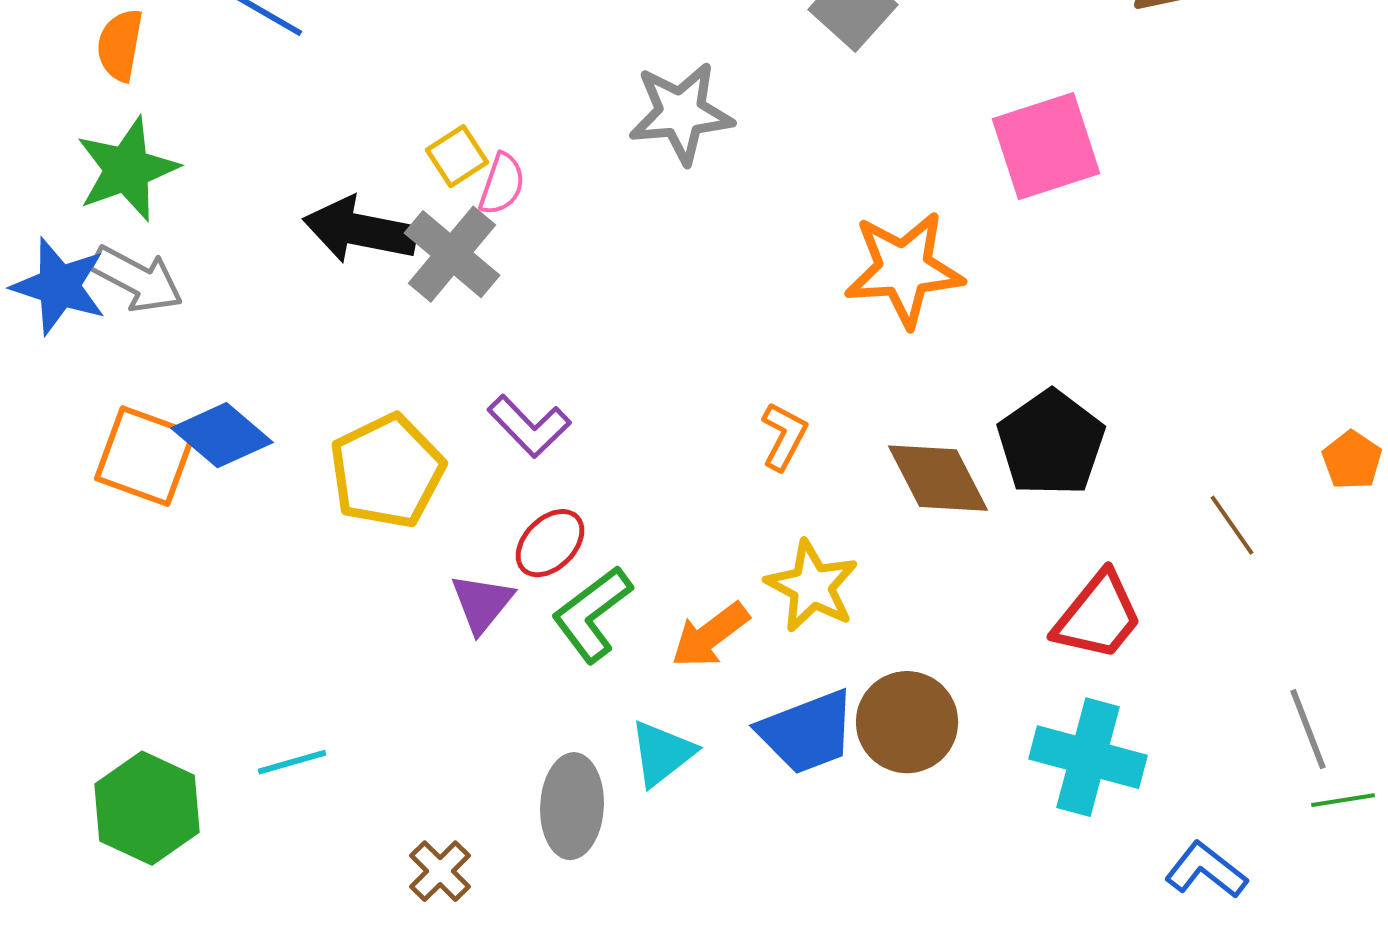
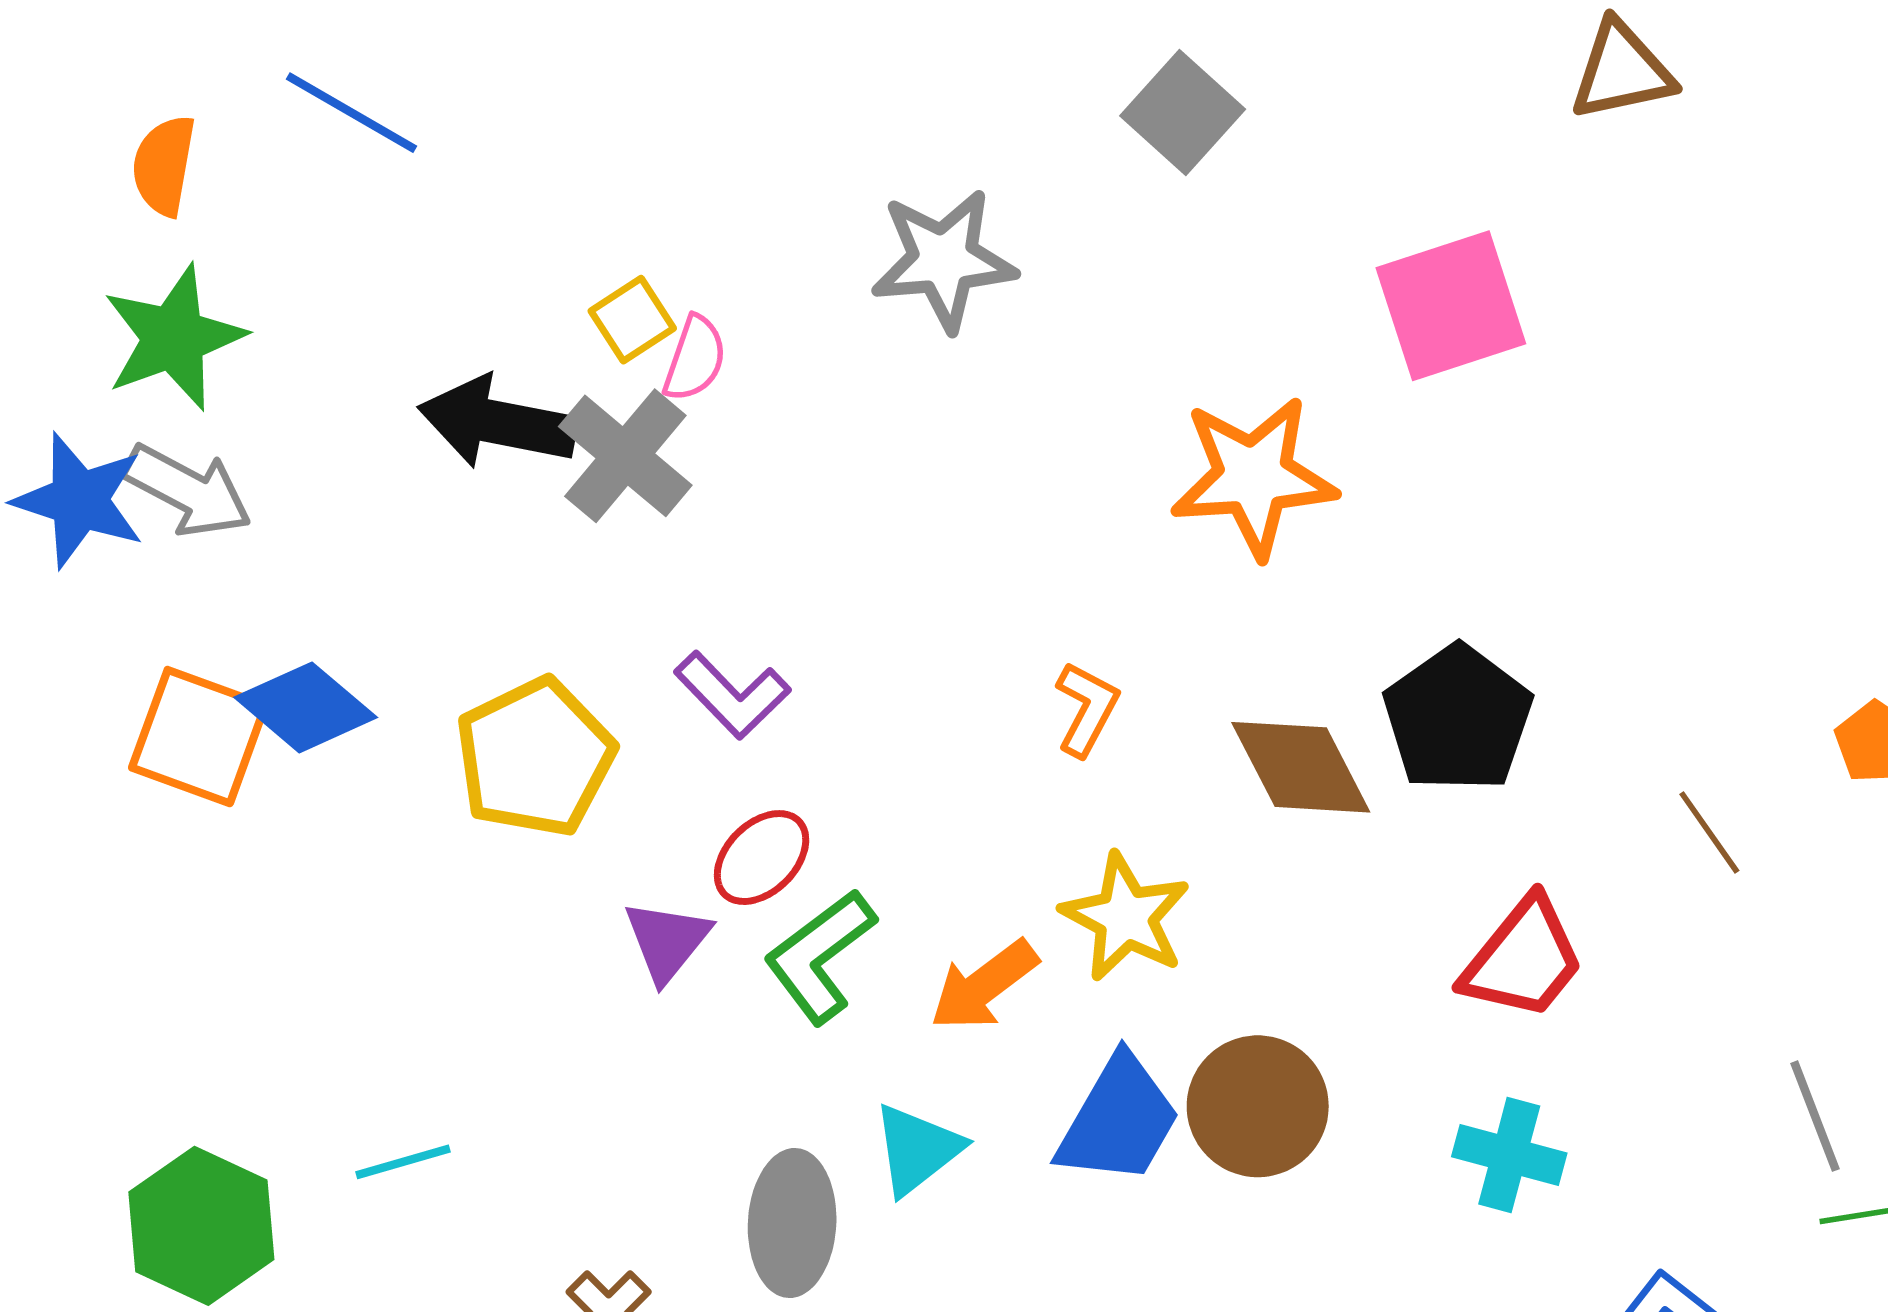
blue trapezoid: (807, 732) -> (1119, 1120), turned -39
cyan cross: (1088, 757) -> (1509, 1155), size x0.7

